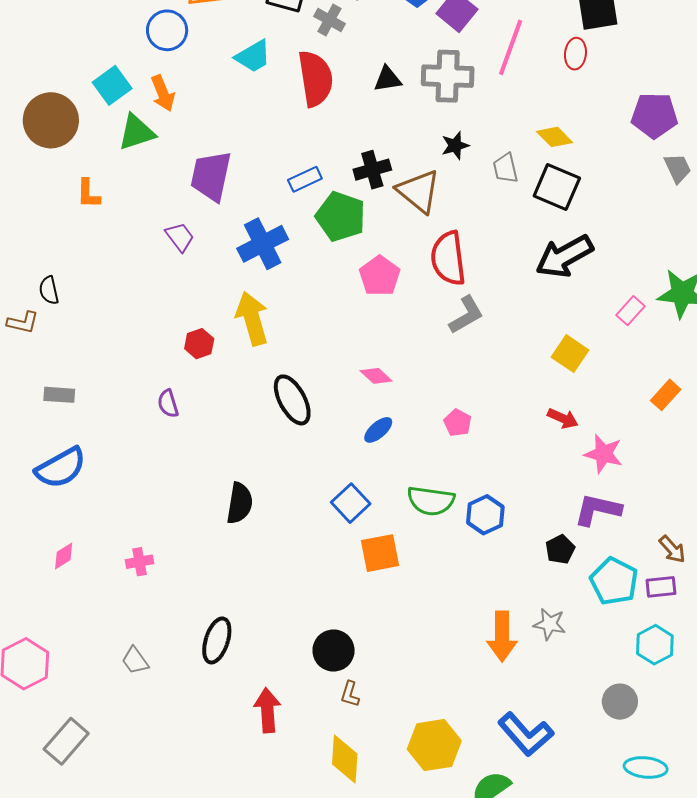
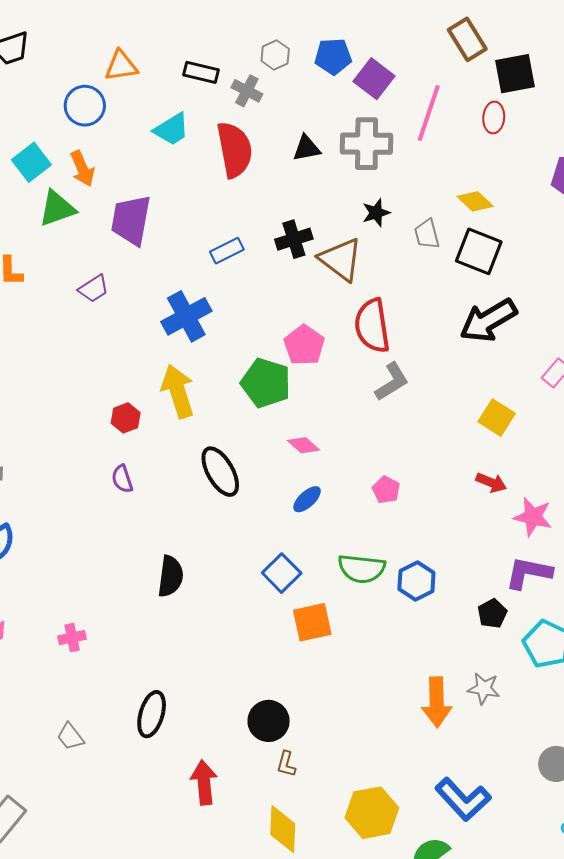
purple trapezoid: (211, 176) -> (131, 220), moved
green pentagon: (341, 216) -> (266, 383), moved
purple trapezoid: (180, 237) -> (94, 289), moved, turned 96
purple semicircle: (168, 404) -> (122, 479), moved

